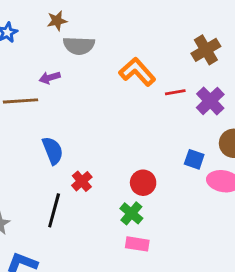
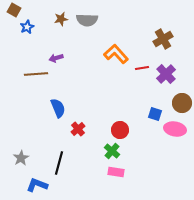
gray semicircle: (79, 46) -> (87, 20), moved
black line: (54, 210) -> (59, 163), moved

